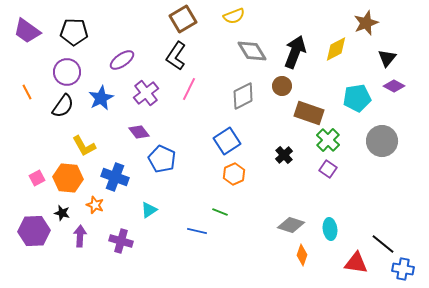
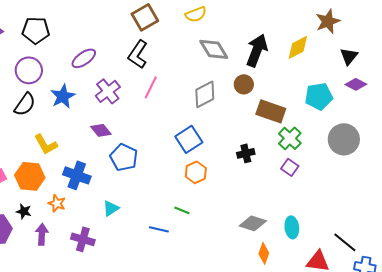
black cross: (284, 155) -> (246, 153), turned 30

